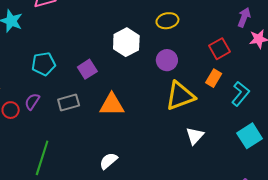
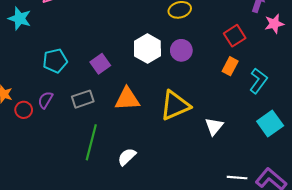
white hexagon: (126, 42) -> (147, 49), moved
yellow triangle: (180, 96) -> (175, 105), moved
green line: (42, 158) -> (91, 142), moved

